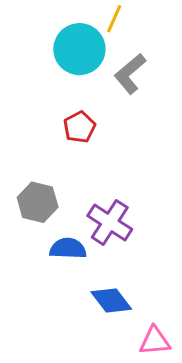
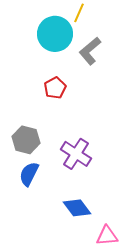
blue semicircle: (68, 248) -> (29, 174), moved, turned -65

